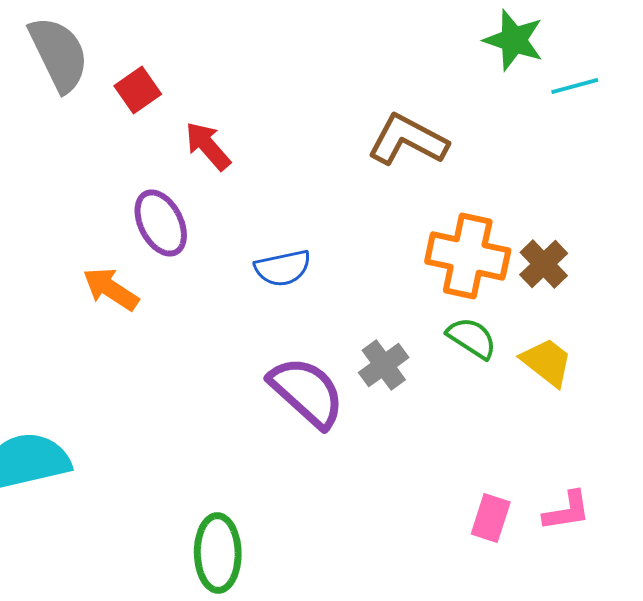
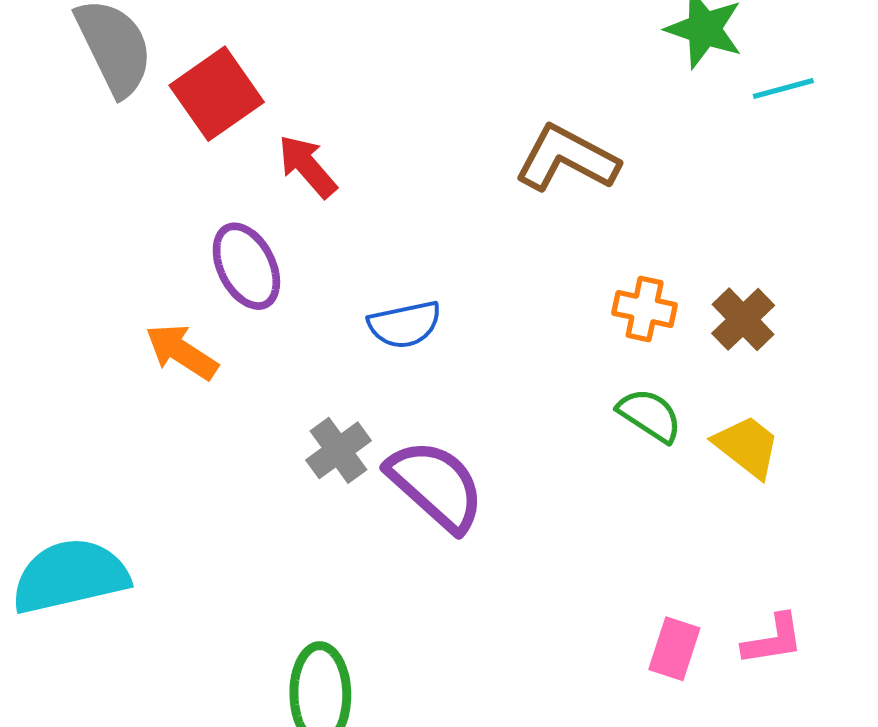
red square: (138, 90) -> (217, 94), size x1.5
orange cross: (468, 256) -> (645, 309), size x0.6
gray cross: (384, 365) -> (338, 450), moved

